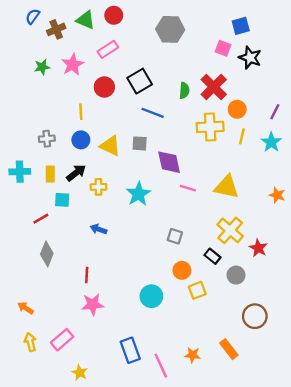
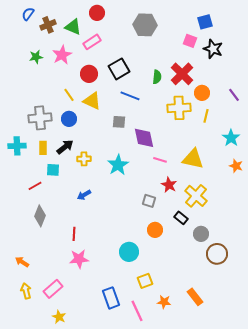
green triangle: (86, 20) -> (73, 27), moved
yellow line: (81, 112) -> (69, 95), turned -32
purple line: (275, 112) -> (234, 95), turned -64
gray cross: (47, 139) -> (40, 118), size x1.6
cyan star: (271, 142) -> (231, 138), moved
yellow triangle: (110, 146) -> (92, 101), moved
blue arrow: (98, 229) -> (84, 195), turned -48
red star: (258, 248) -> (169, 185), moved
yellow square: (197, 290) -> (145, 281), moved
brown circle: (255, 316) -> (217, 254), moved
yellow star: (80, 373) -> (59, 317), moved

